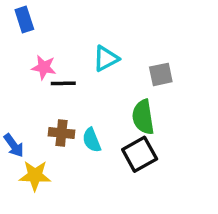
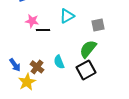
green semicircle: (143, 117) -> (88, 49), turned 48
brown cross: (62, 133) -> (37, 67), moved, turned 32
yellow star: (35, 176) -> (27, 82), turned -30

